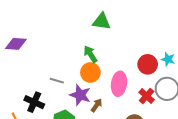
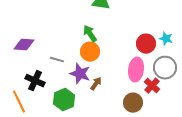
purple diamond: (16, 44) -> (24, 45), moved
pink ellipse: (119, 84) -> (136, 70), moved
red cross: (147, 96) -> (152, 86), moved

